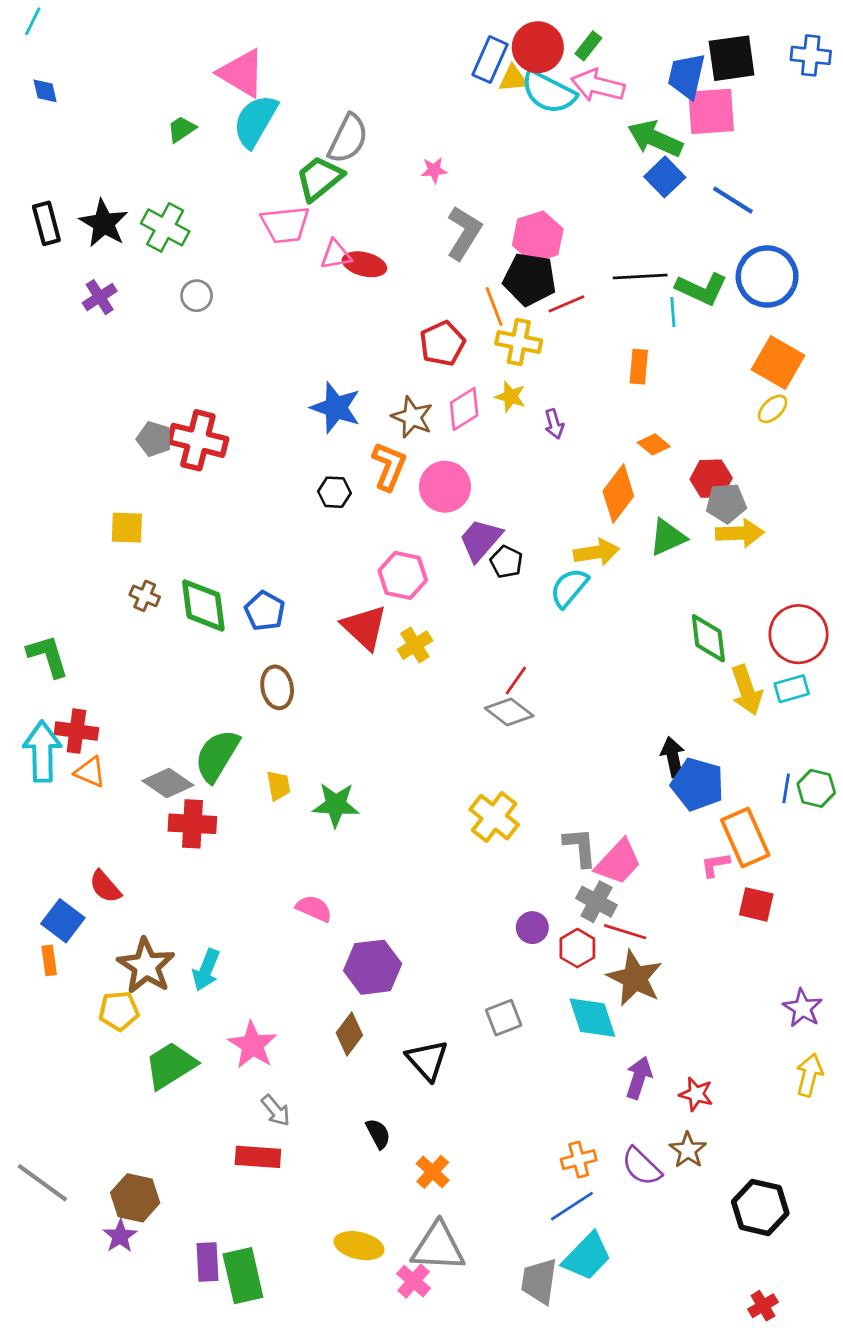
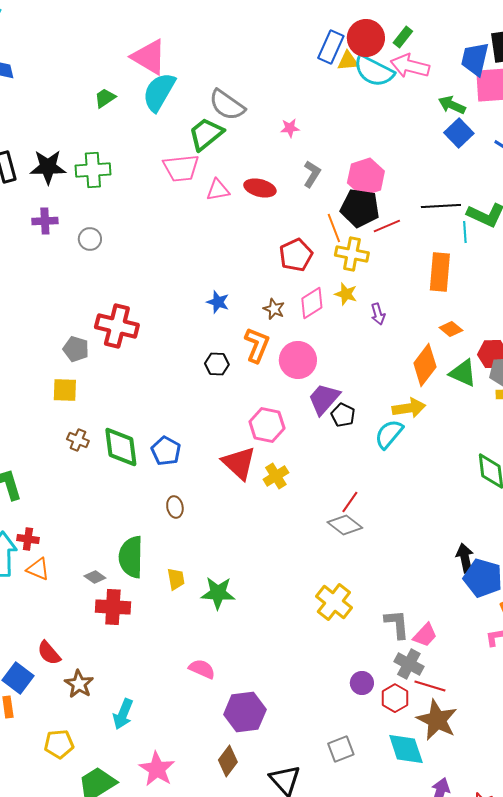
gray semicircle: (348, 139) -> (227, 105), turned 99
green arrow: (655, 139) -> (452, 105), size x0.7
black star: (104, 223) -> (48, 167), turned -30
green cross: (165, 227) -> (93, 170), turned -32
gray L-shape: (464, 233) -> (312, 174), size x0.7
red ellipse: (364, 264) -> (260, 188), moved
gray circle: (197, 296) -> (90, 239), moved
purple cross: (100, 297) -> (45, 221), turned 30
orange rectangle: (639, 367) -> (440, 272), size x1.5
blue star: (336, 408) -> (218, 302), size x0.6
brown star: (412, 417) -> (274, 309), size x0.7
gray pentagon: (154, 439) -> (76, 349), moved
green triangle: (667, 537) -> (463, 373), moved, turned 48
brown ellipse: (277, 687) -> (175, 507), size x0.7
red cross: (76, 731) -> (28, 539), size x0.7
green semicircle: (217, 756) -> (131, 557), turned -30
gray diamond: (168, 783) -> (95, 577), size x0.6
pink trapezoid: (618, 862) -> (425, 635), size x0.7
brown star: (146, 966) -> (79, 684), moved, size x0.7

